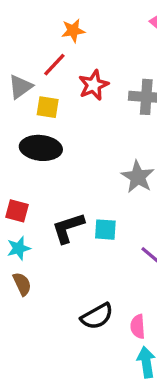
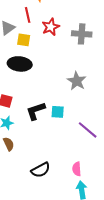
red line: (54, 65) -> (28, 15), turned -56
black semicircle: (97, 316) -> (41, 170), moved

